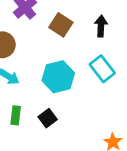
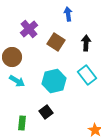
green rectangle: (16, 115) -> (22, 123), moved

